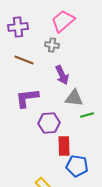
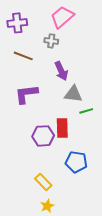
purple hexagon: (49, 123) -> (43, 136), moved
red rectangle: (64, 146) -> (62, 128), moved

